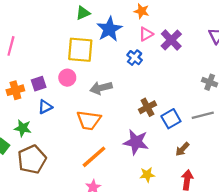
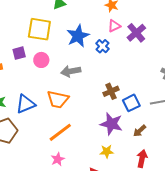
blue star: (109, 29) -> (78, 36), moved
yellow square: (80, 50) -> (39, 29), moved
purple square: (39, 84) -> (19, 53), moved
blue triangle: (45, 107) -> (26, 104), moved, size x1.5
purple star: (136, 142) -> (111, 124), moved

